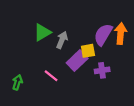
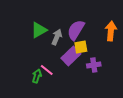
purple semicircle: (103, 35) -> (76, 30), moved
green arrow: (17, 82) -> (37, 76), moved

